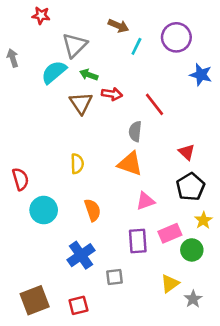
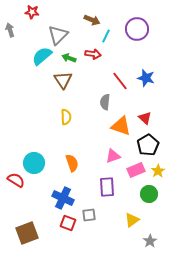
gray arrow: (13, 58) -> (10, 30), moved
blue star: (201, 75) -> (146, 78), moved
red arrow: (112, 94) -> (93, 54), moved
yellow semicircle: (77, 164) -> (66, 117), moved
orange triangle: (130, 164) -> (121, 126), moved
red semicircle: (20, 179) -> (16, 180), moved, turned -42
pink rectangle: (170, 233) -> (136, 170), moved
blue cross: (81, 255) -> (63, 198), turned -30
gray star: (193, 299) -> (150, 241), moved
red square: (78, 305) -> (68, 223), moved, turned 35

